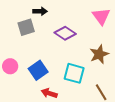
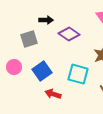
black arrow: (40, 11) -> (46, 20), moved
gray square: (26, 27) -> (29, 39), moved

